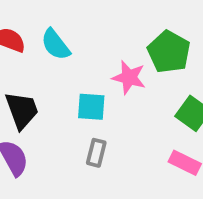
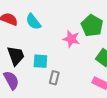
cyan square: (91, 107) -> (40, 61), moved

